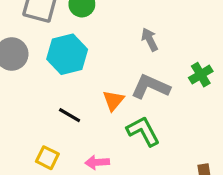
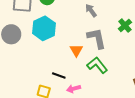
gray L-shape: (150, 87) -> (97, 38), turned 65
black line: (70, 115) -> (59, 76), moved

